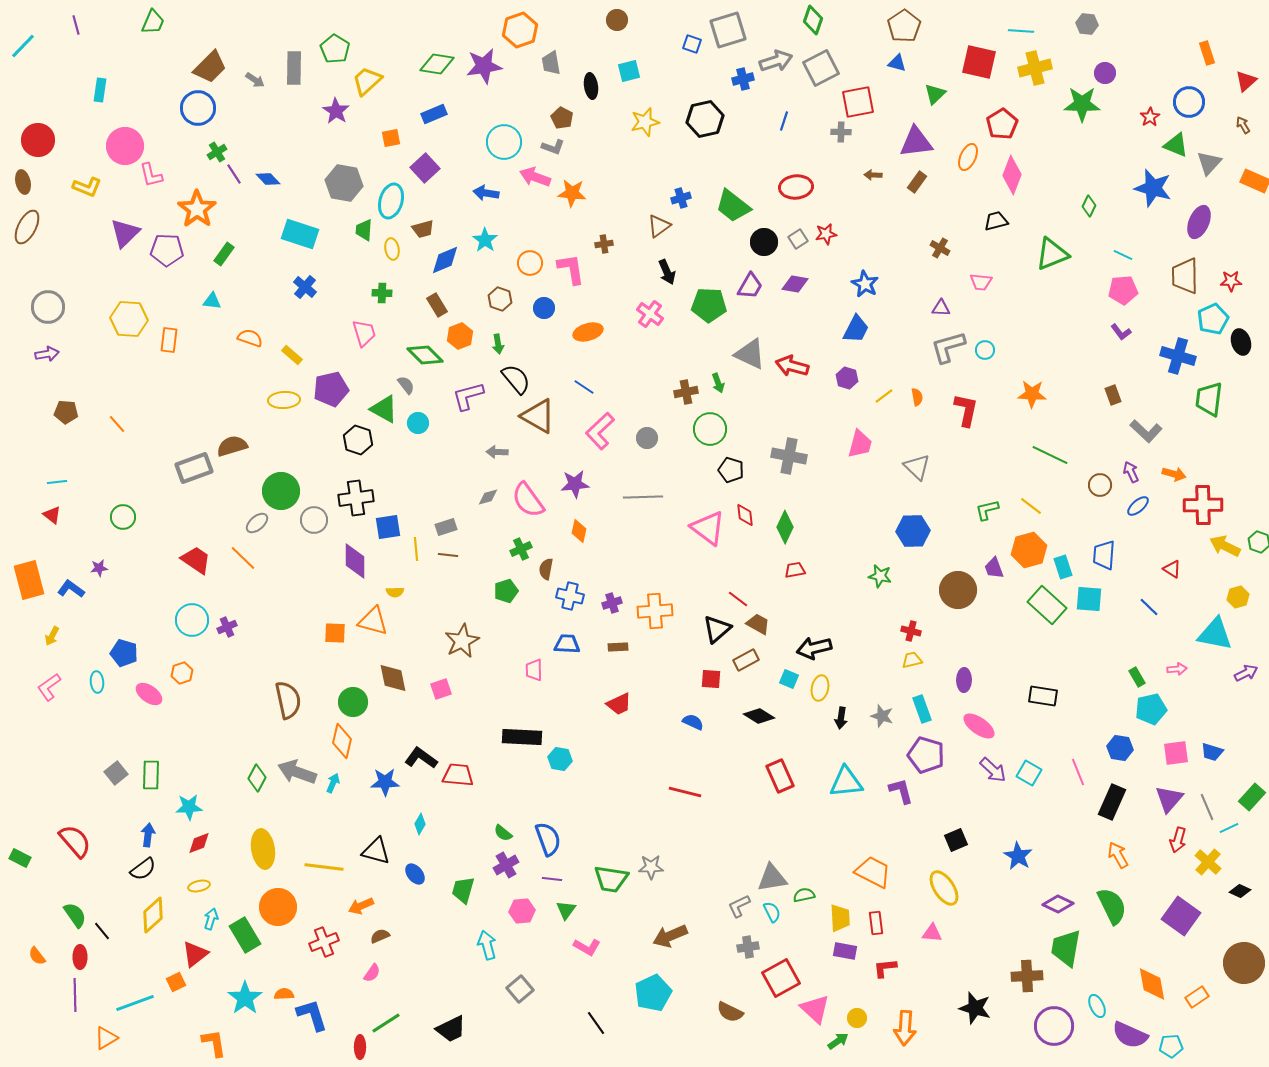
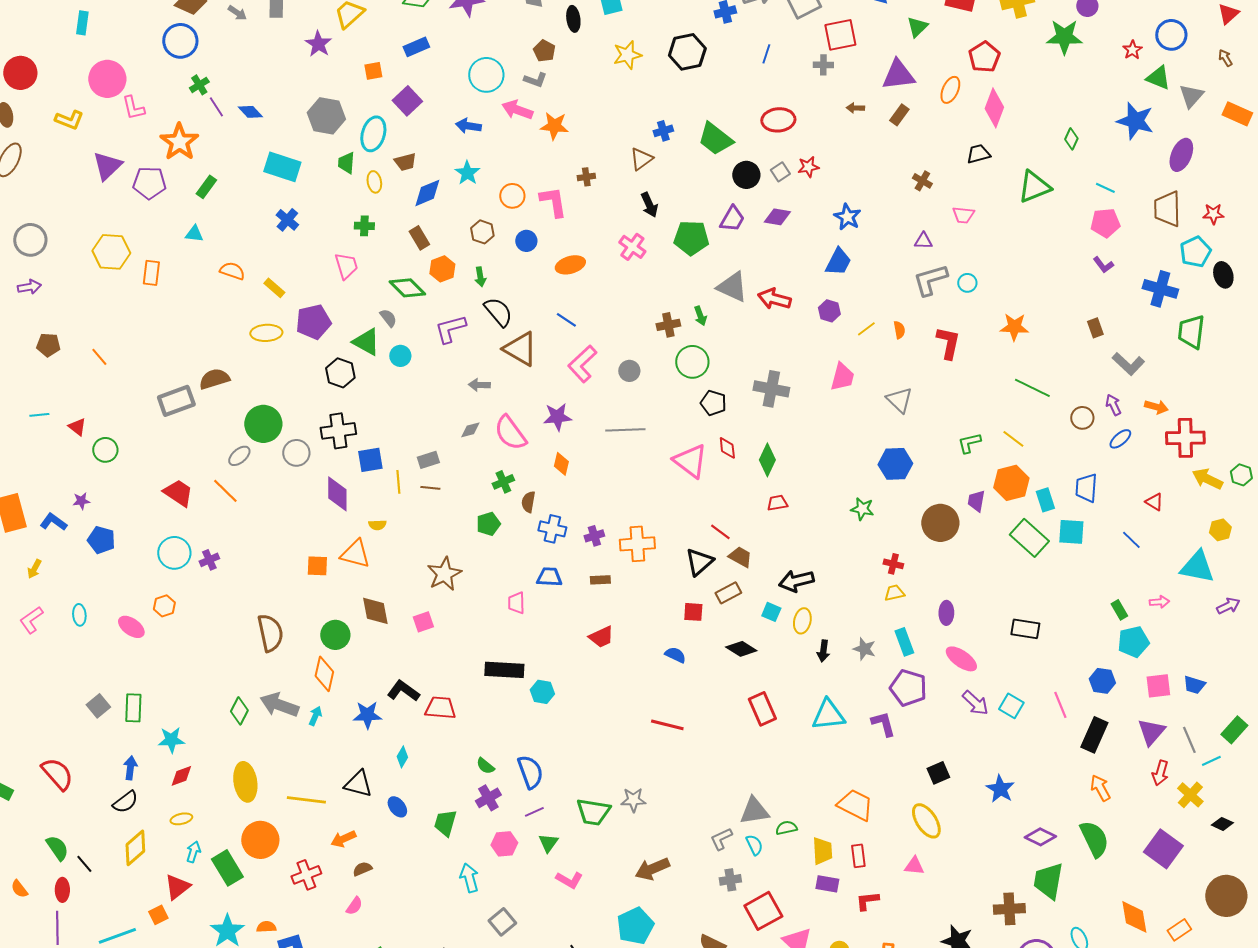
red triangle: (52, 515) -> (77, 427), moved
purple trapezoid: (994, 568) -> (976, 501), turned 30
blue pentagon: (124, 653) -> (101, 540), moved
purple line: (552, 879) -> (534, 812), turned -30

